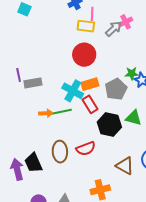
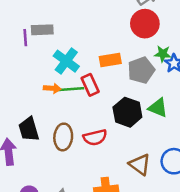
red circle: (84, 55) -> (145, 24), moved
gray rectangle: (33, 83) -> (42, 30), moved
cyan cross: (73, 91) -> (66, 61), moved
red rectangle: (90, 104) -> (90, 85), moved
black trapezoid: (33, 163) -> (29, 129), moved

